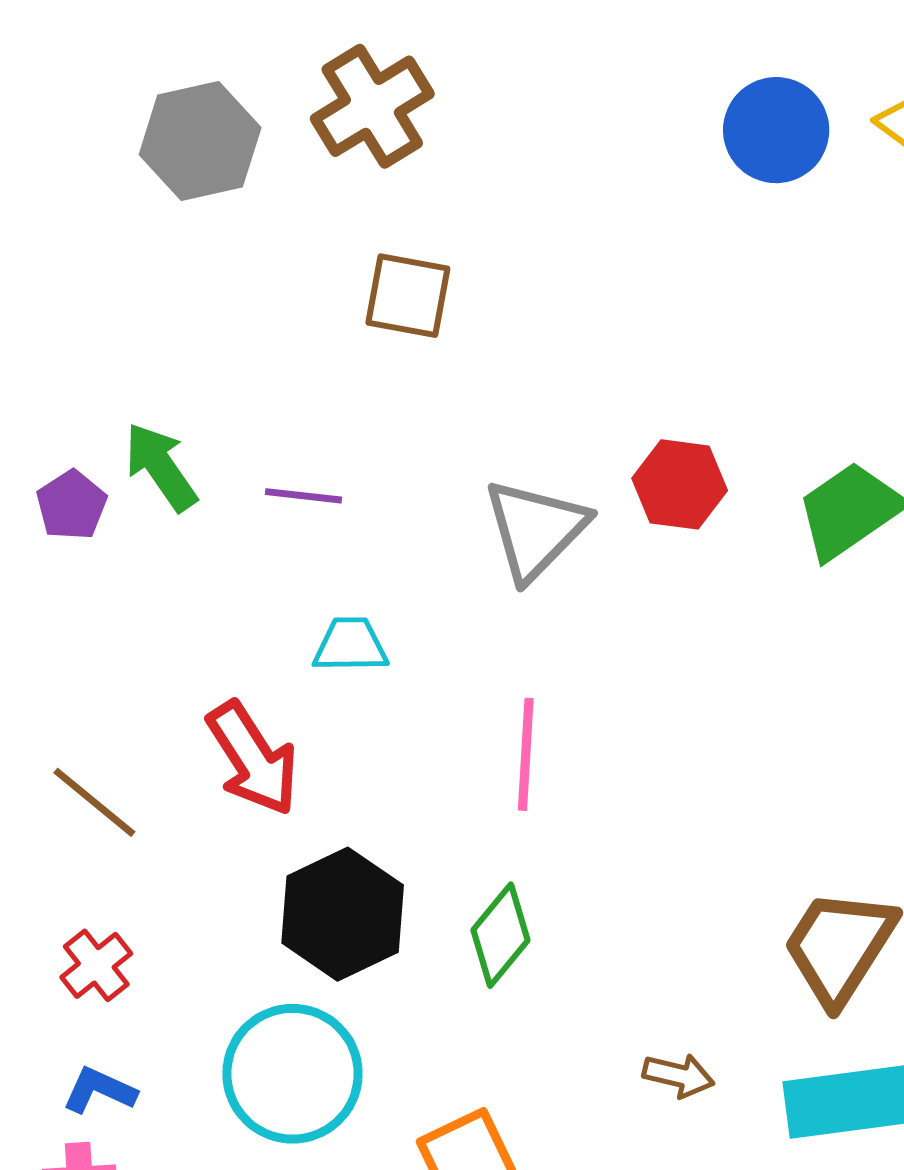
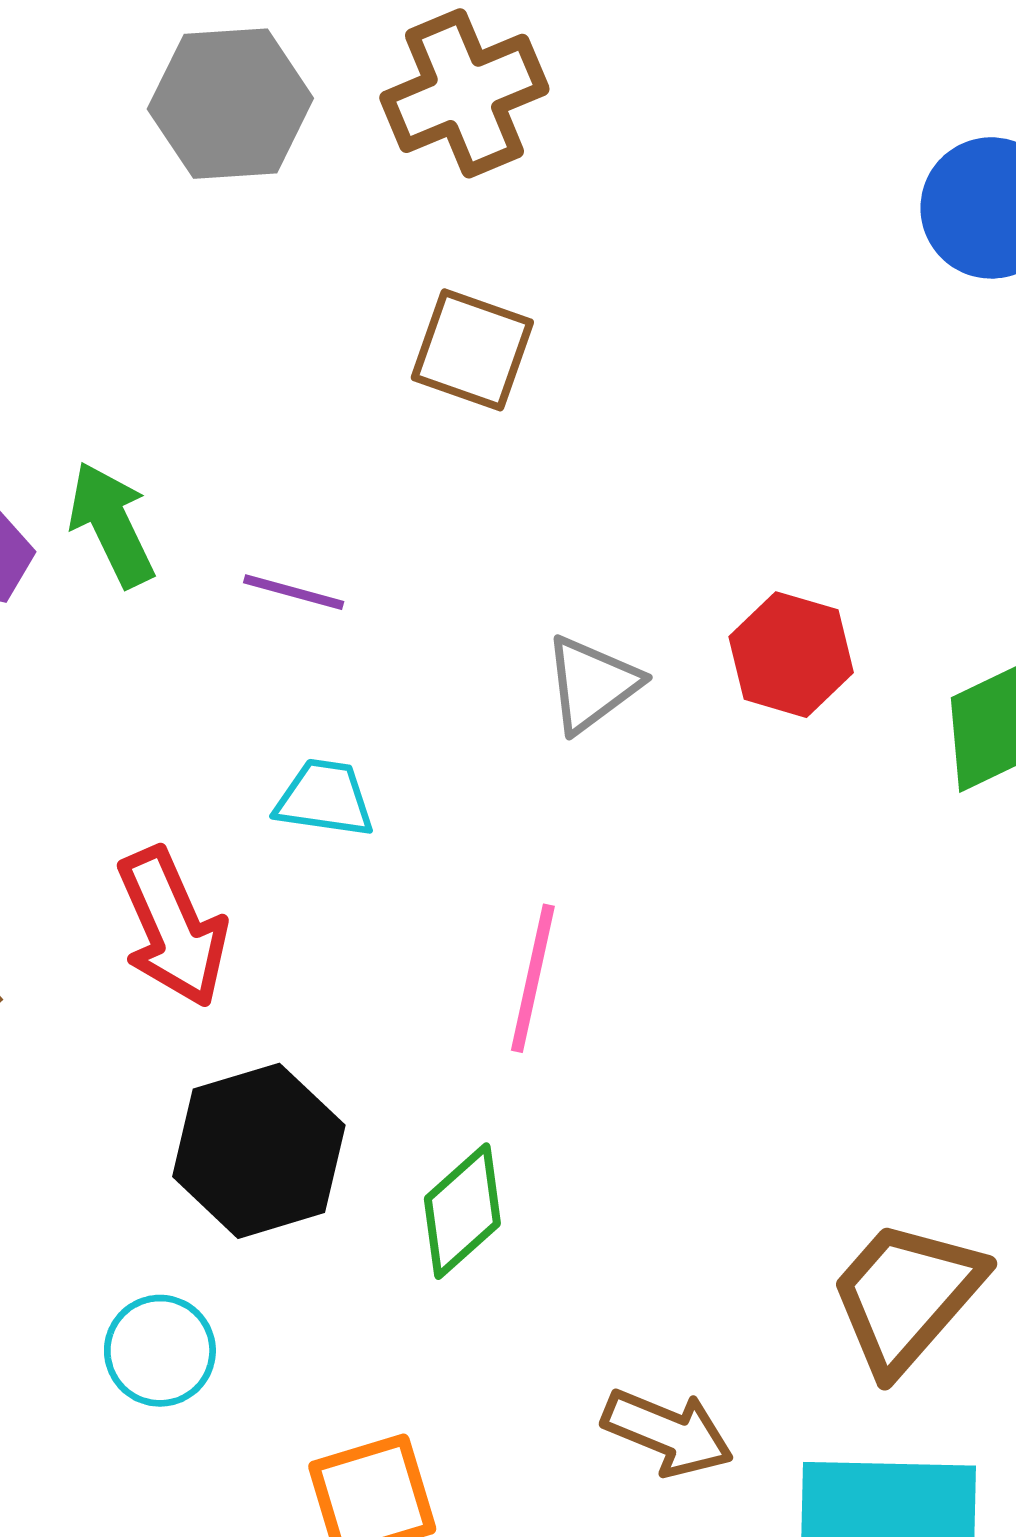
gray triangle: (535, 529) -> (592, 684), size x0.7
cyan circle: (293, 1074) -> (160, 1351), size x0.6
brown arrow: (679, 1075) -> (668, 1433), size x1.4

